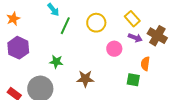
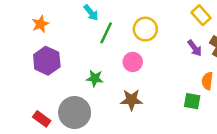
yellow rectangle: (132, 19) -> (201, 15), moved
purple arrow: (135, 38) -> (195, 48), turned 32
pink circle: (114, 49) -> (133, 62), moved

